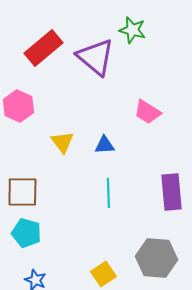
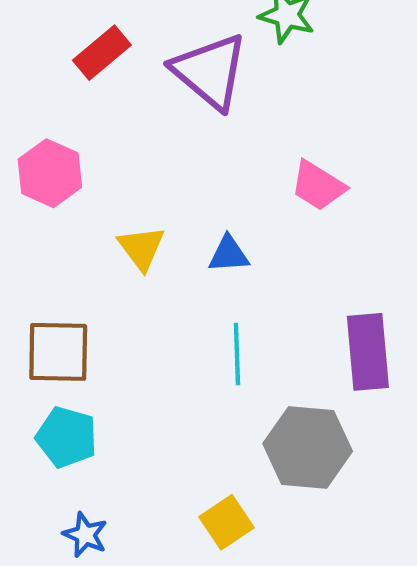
red rectangle: (43, 48) -> (102, 53), size x0.7
gray hexagon: (156, 258) -> (308, 447), moved

